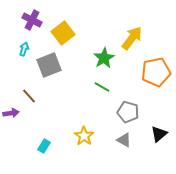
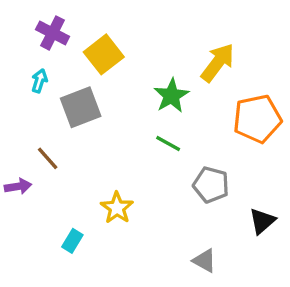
yellow star: (84, 136) -> (117, 208), moved
gray triangle: (124, 140) -> (204, 261), moved

